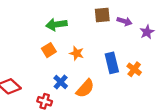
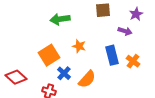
purple arrow: (125, 21) -> (125, 31), moved
purple star: (147, 32) -> (136, 14), moved
orange square: (49, 50) -> (49, 55), moved, size x1.5

